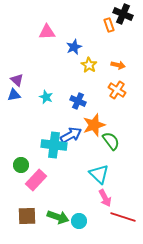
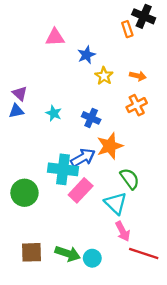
orange cross: (117, 90) -> (137, 105), turned 30
green semicircle: (111, 141) -> (130, 179), moved
green circle: (21, 165) -> (24, 193), size x1.5
pink rectangle: (36, 180) -> (81, 190), moved

